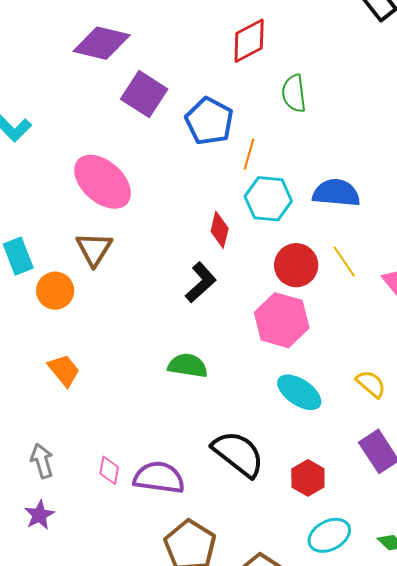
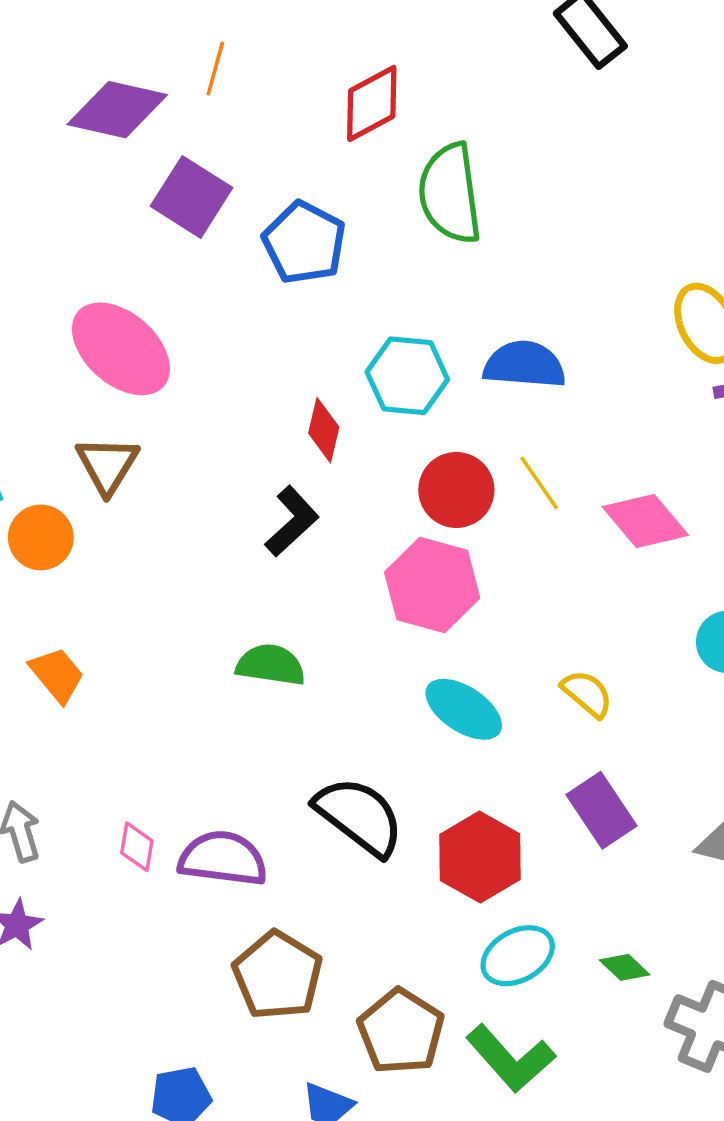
green semicircle: (294, 93) -> (450, 193), size x1.5
orange line: (249, 154) -> (215, 69), moved
red hexagon: (308, 478) -> (480, 857), size x1.4

